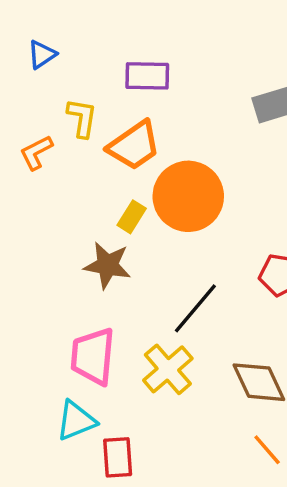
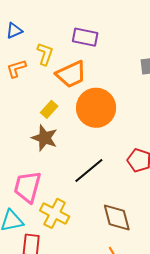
blue triangle: (42, 54) -> (14, 31), moved
yellow rectangle: (132, 217) -> (49, 109), moved
yellow cross: (168, 369) -> (55, 213), moved, turned -32

